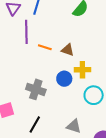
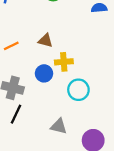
orange line: (45, 47) -> (11, 46), moved, turned -40
black line: (35, 125) -> (16, 114), moved

